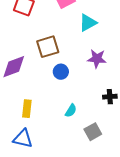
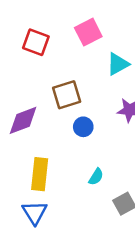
yellow rectangle: (27, 109) -> (40, 174), size x1.4
blue triangle: (23, 139) -> (35, 213), turned 45

